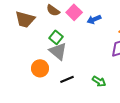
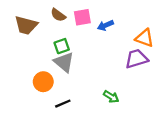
pink square: (74, 12) -> (82, 17), turned 35
green square: (56, 37) -> (62, 46), turned 32
black line: (67, 79) -> (63, 104), moved

